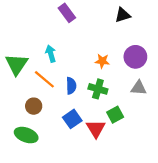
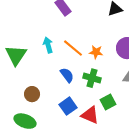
orange line: (44, 79) -> (73, 48), moved
blue semicircle: (71, 86) -> (67, 75), turned -35
red triangle: (96, 129) -> (90, 115), turned -36

